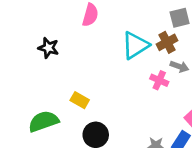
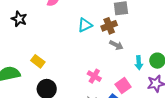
cyan triangle: (135, 45) -> (85, 25), size x0.7
pink cross: (159, 80) -> (94, 76), moved

